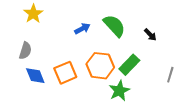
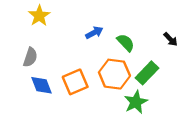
green semicircle: (114, 26) -> (126, 43), moved, size x0.7

